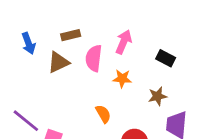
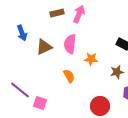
brown rectangle: (71, 35) -> (57, 13), moved
pink arrow: (124, 42) -> (79, 14), moved
orange semicircle: (103, 114) -> (69, 76), moved

